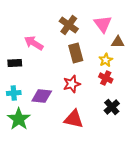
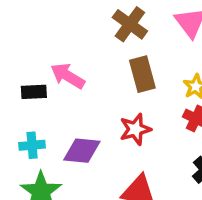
pink arrow: (34, 43) -> (68, 76), moved

